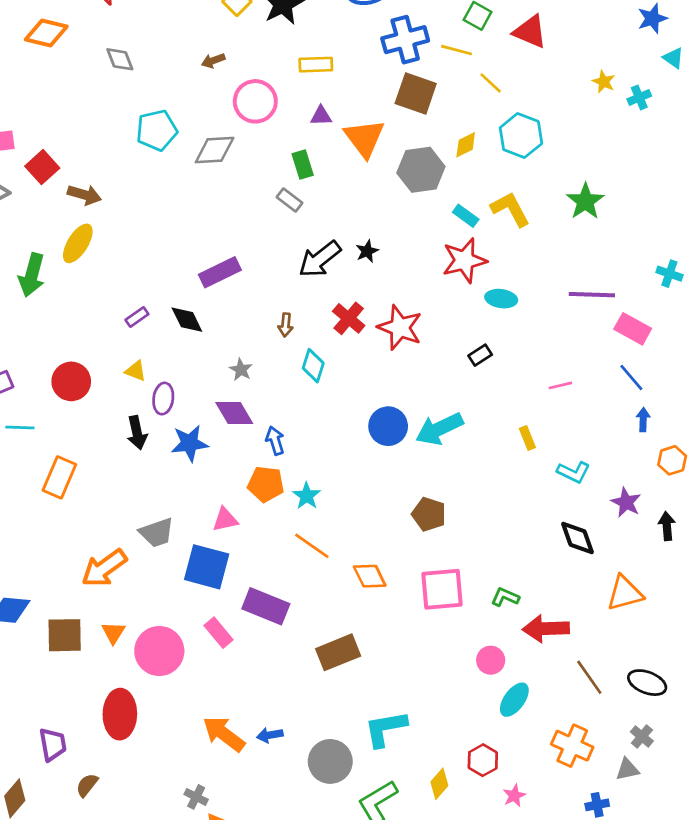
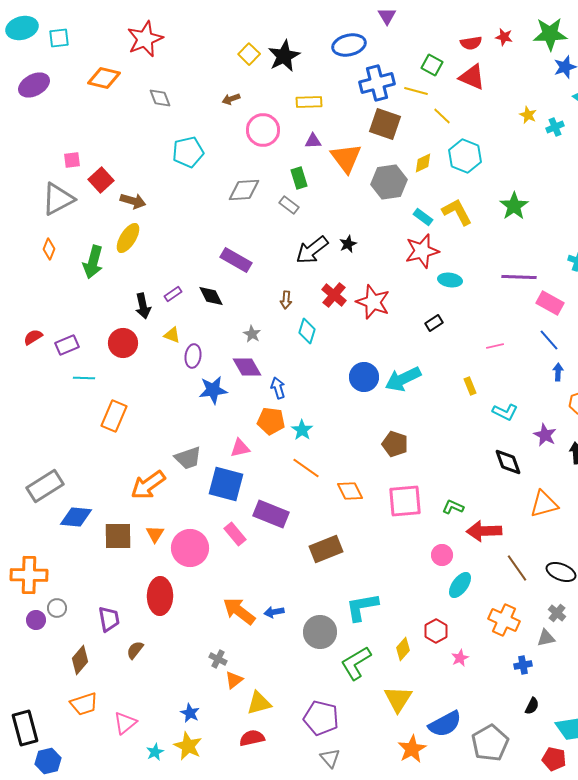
gray diamond: (215, 150) -> (244, 190), moved
purple rectangle: (220, 272) -> (236, 260), turned 56
black arrow: (137, 433) -> (143, 306), moved

